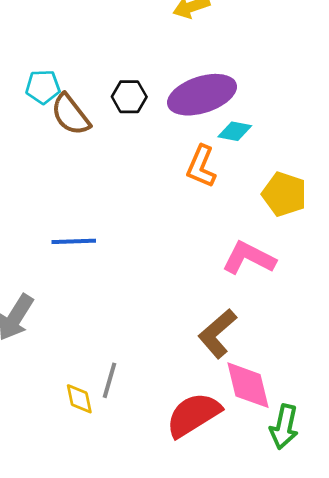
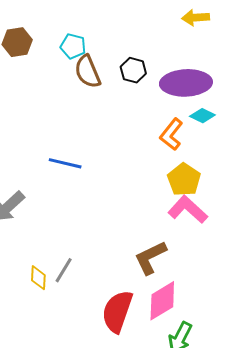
yellow pentagon: (284, 194) -> (184, 180), moved
pink diamond: (248, 385) -> (162, 301), turned 57
red semicircle: (193, 415) -> (117, 311), turned -54

